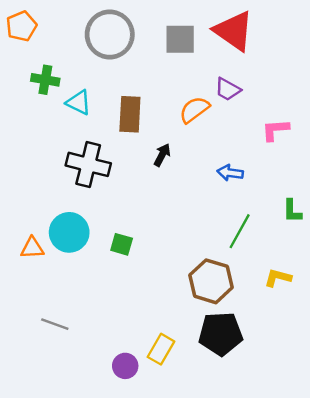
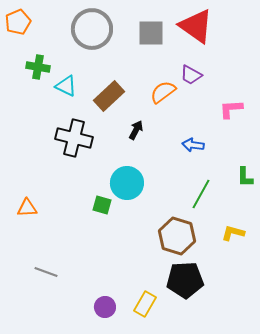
brown rectangle: (130, 114) -> (109, 96), turned 44
cyan circle: (69, 232) -> (127, 183), moved
yellow rectangle: (161, 349) -> (145, 304), moved

